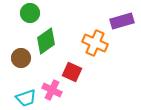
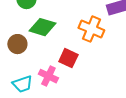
green diamond: (46, 41) -> (42, 27), turned 52

